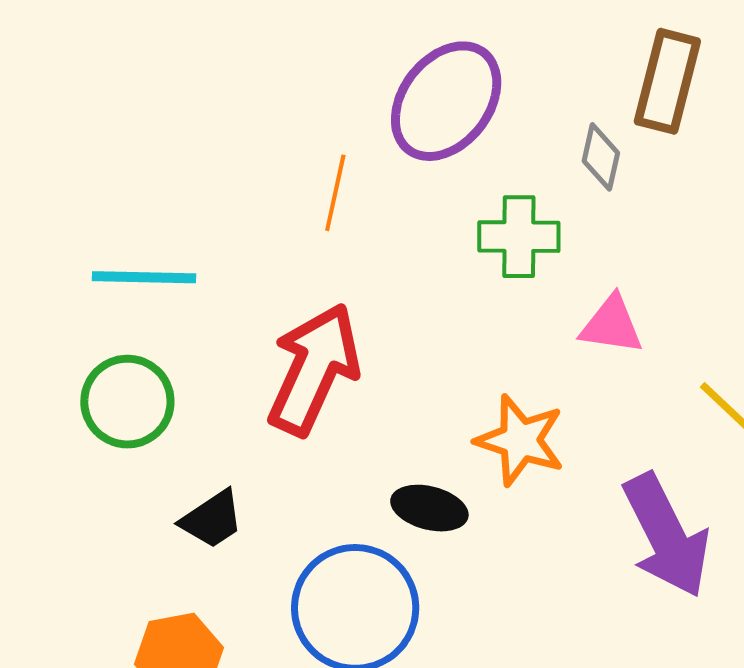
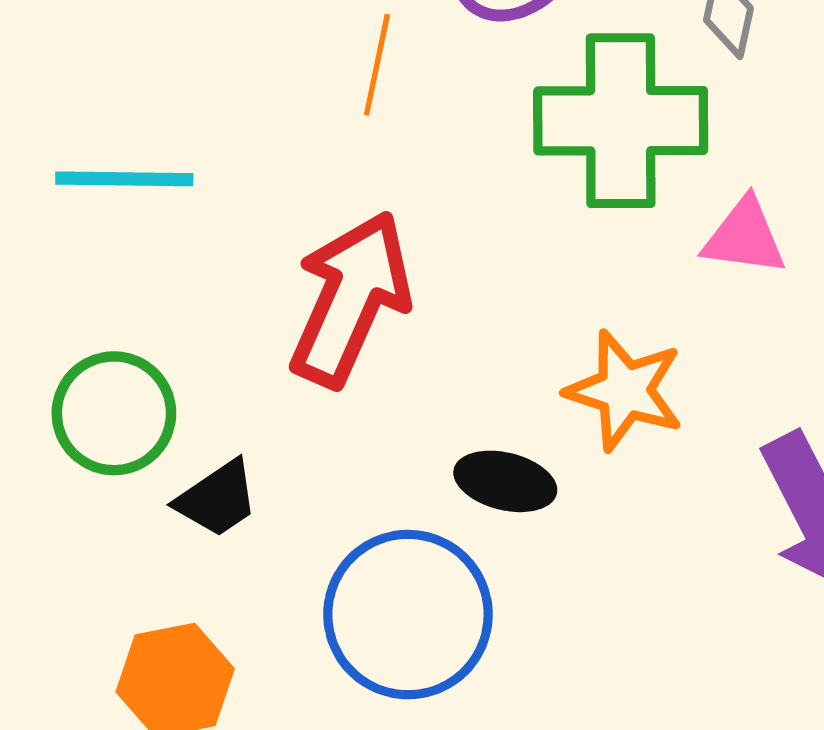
green cross: (519, 237) -> (621, 121), size x1.6
green circle: (127, 402) -> (114, 413), moved

